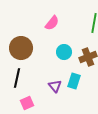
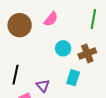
brown circle: (21, 48) -> (20, 25), moved
purple triangle: (55, 86) -> (43, 86), moved

